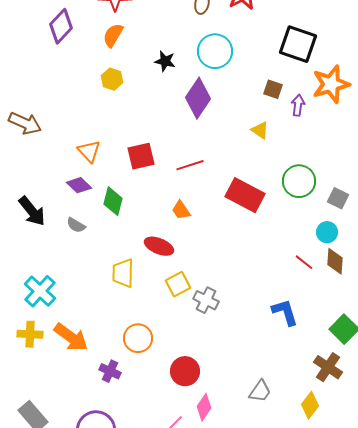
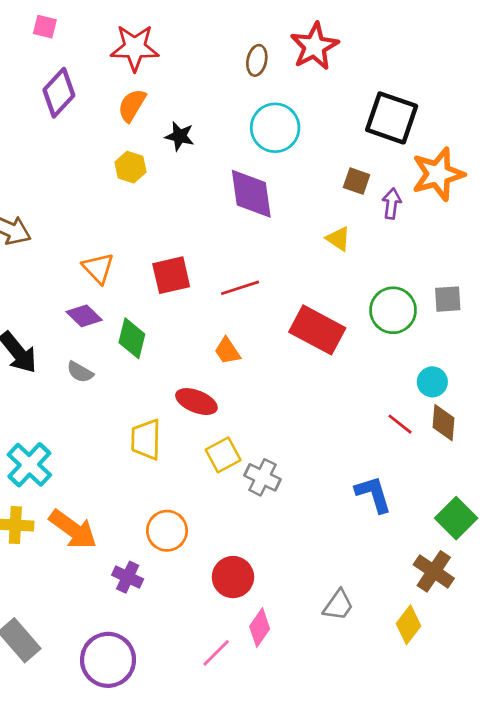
black star: (165, 61) -> (180, 136), moved
purple diamond: (198, 98) -> (251, 194), turned -42
gray square: (338, 198) -> (448, 299), moved, turned -30

